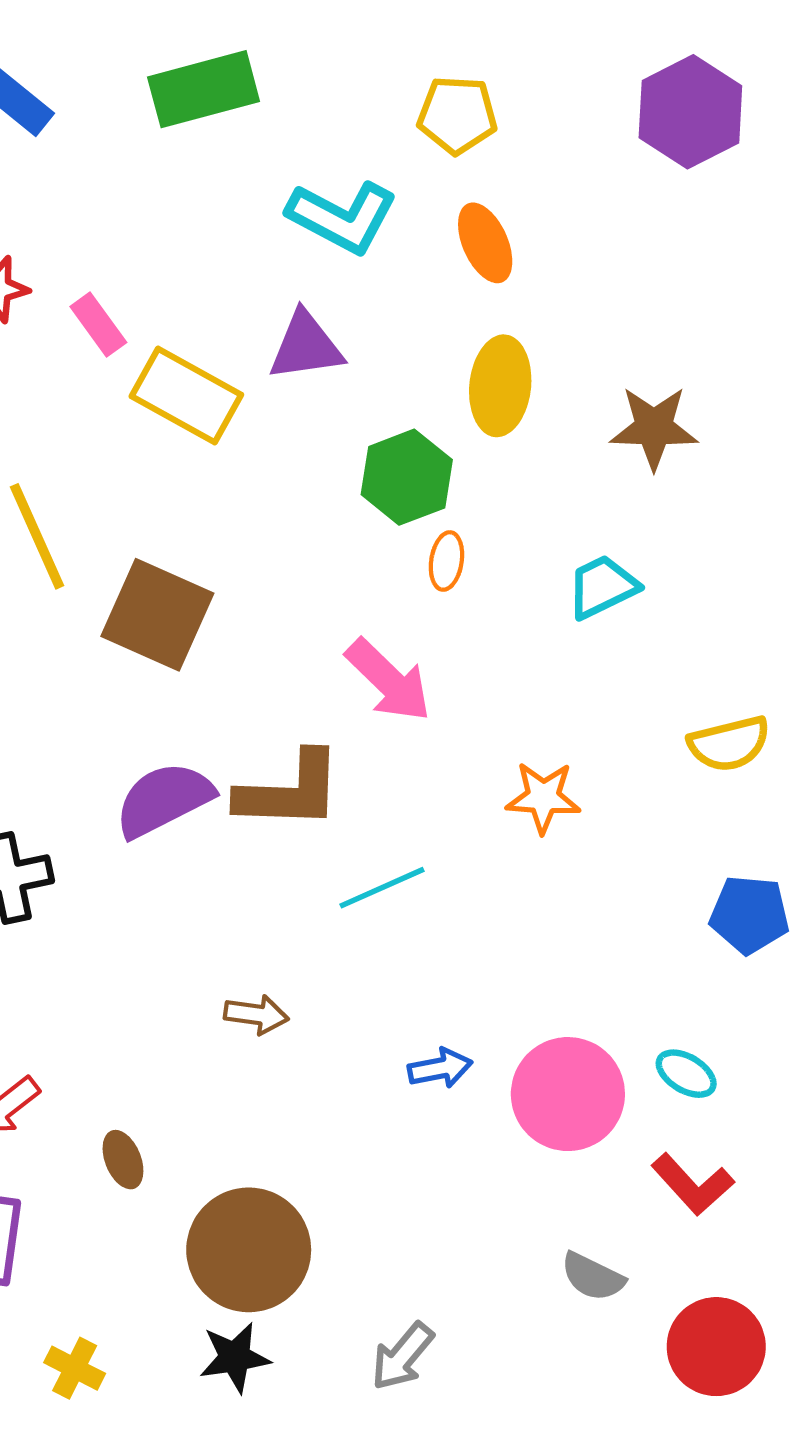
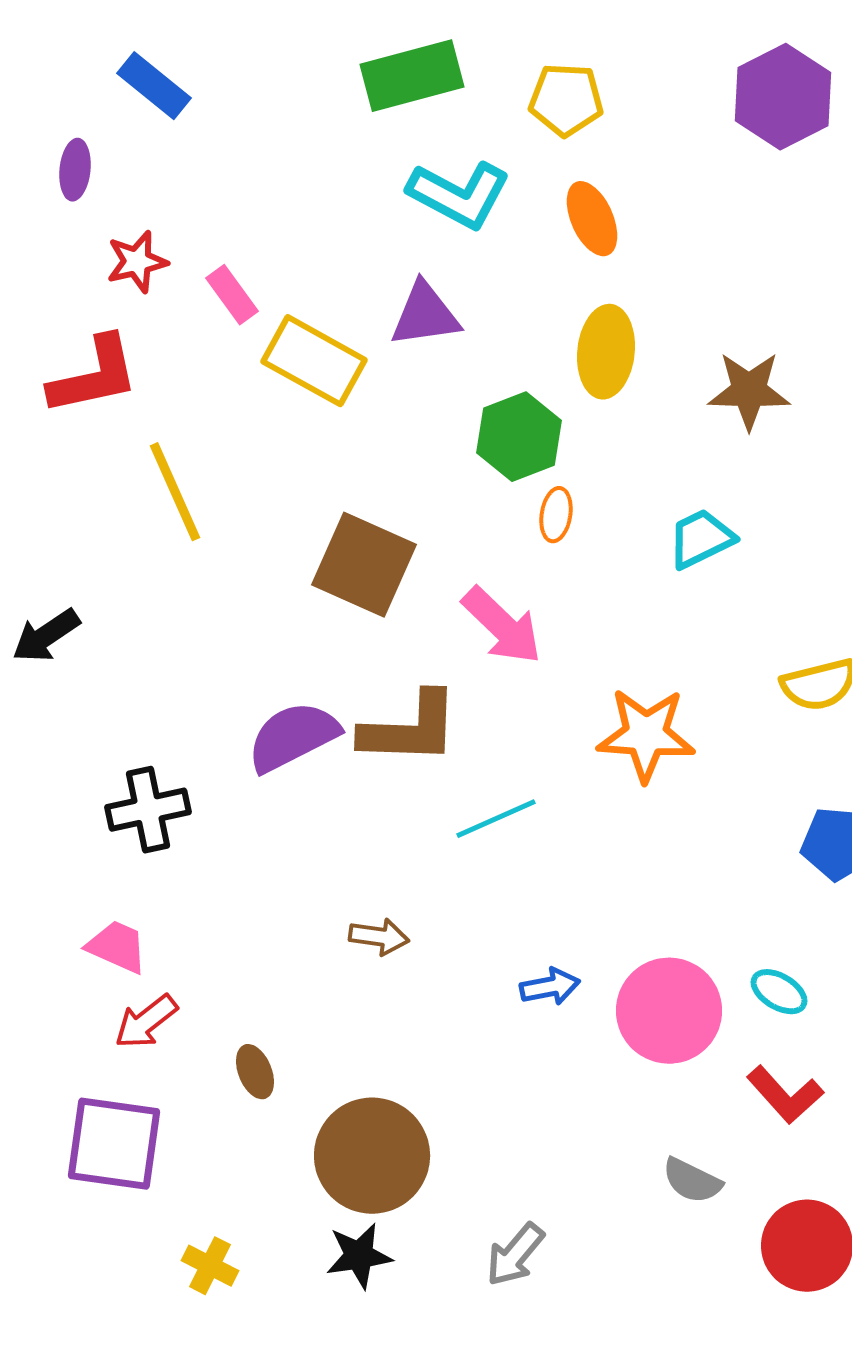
green rectangle: (204, 89) -> (412, 76), moved
brown square: (157, 615) -> (364, 565), moved
orange star: (543, 797) -> (646, 735), size x1.4

